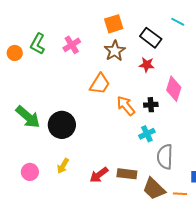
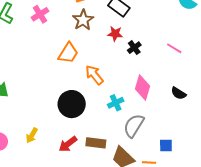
pink diamond: (174, 89) -> (142, 88), moved
black cross: (151, 105) -> (134, 48), moved, turned -32
black circle: (62, 125) -> (72, 104), moved
gray semicircle: (165, 157) -> (134, 126), turned 30

